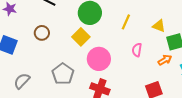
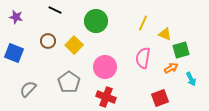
yellow line: (126, 22) -> (143, 23), moved
yellow square: (81, 37) -> (74, 45), moved
pink semicircle: (137, 50) -> (143, 58), size x1.5

